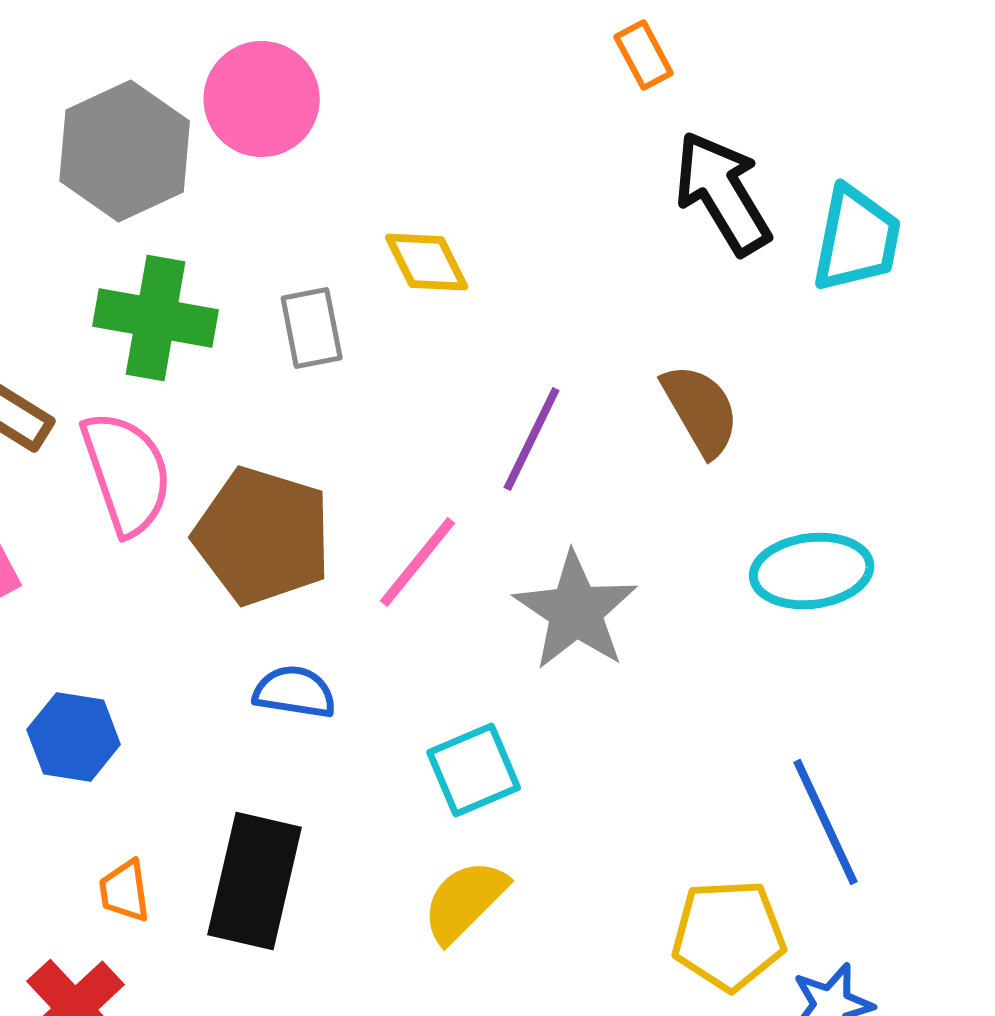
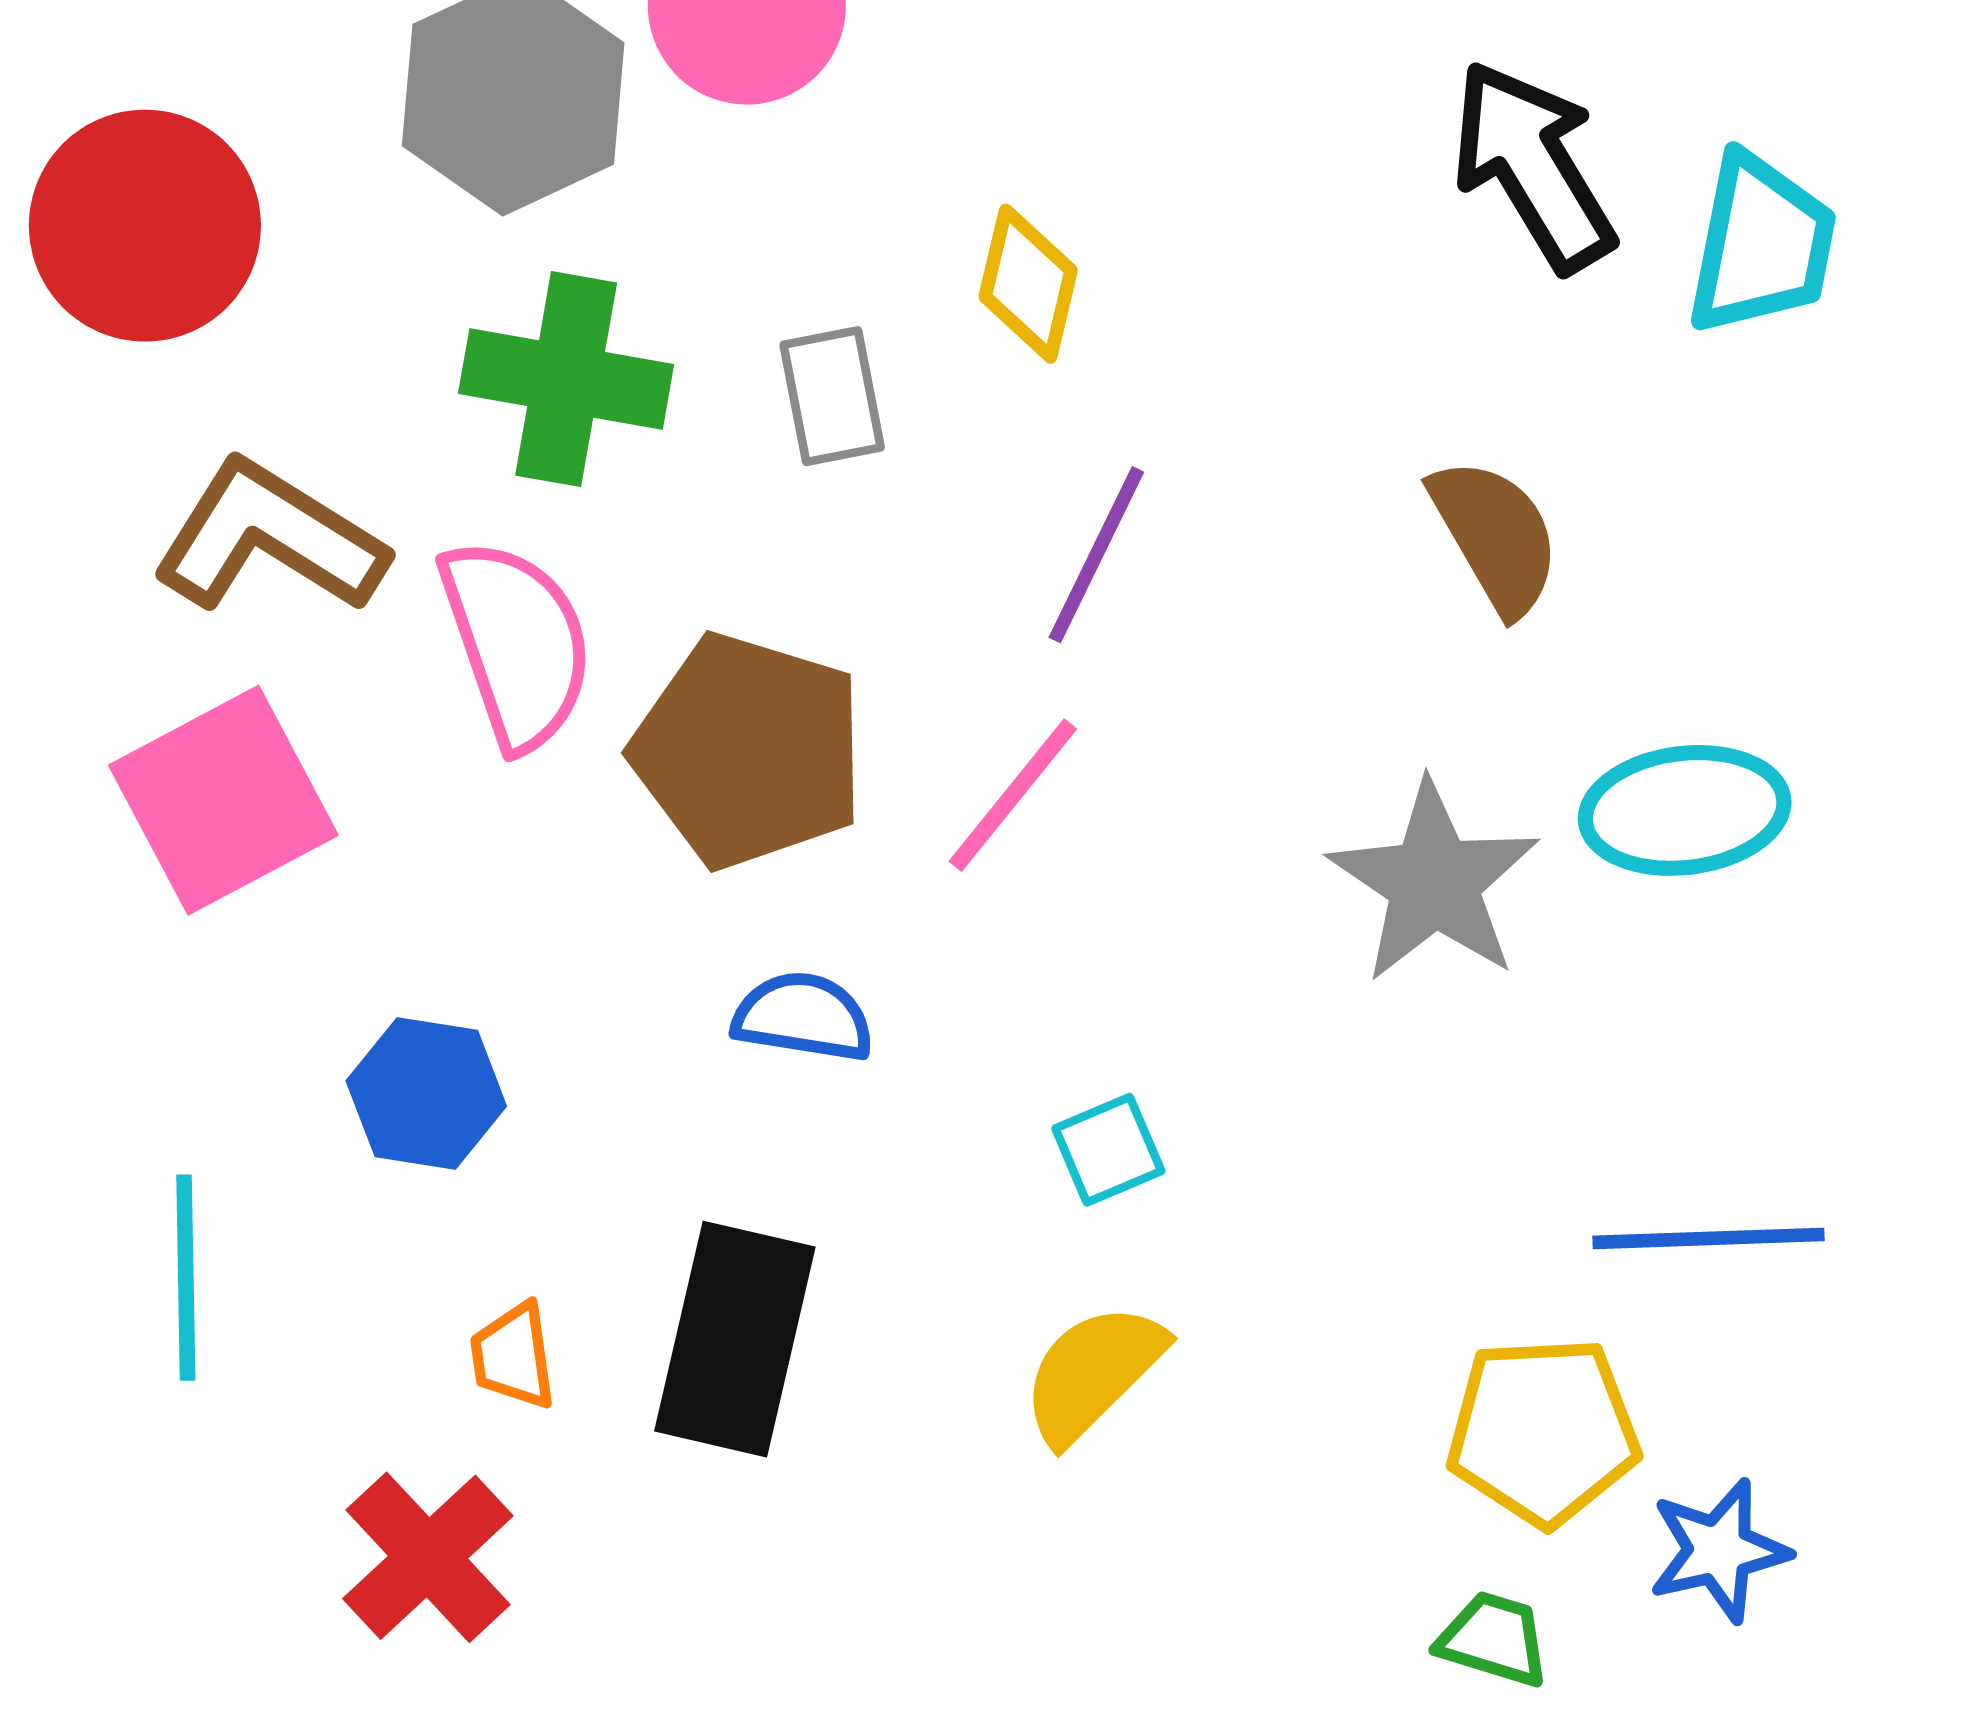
yellow diamond: (427, 262) -> (1028, 284), turned 40
purple line: (532, 439) -> (1096, 555), moved
gray star: (576, 611) -> (1434, 882), moved
cyan square: (474, 770) -> (1108, 1150), size x0.7
blue line: (826, 822) -> (1709, 1238), turned -67

